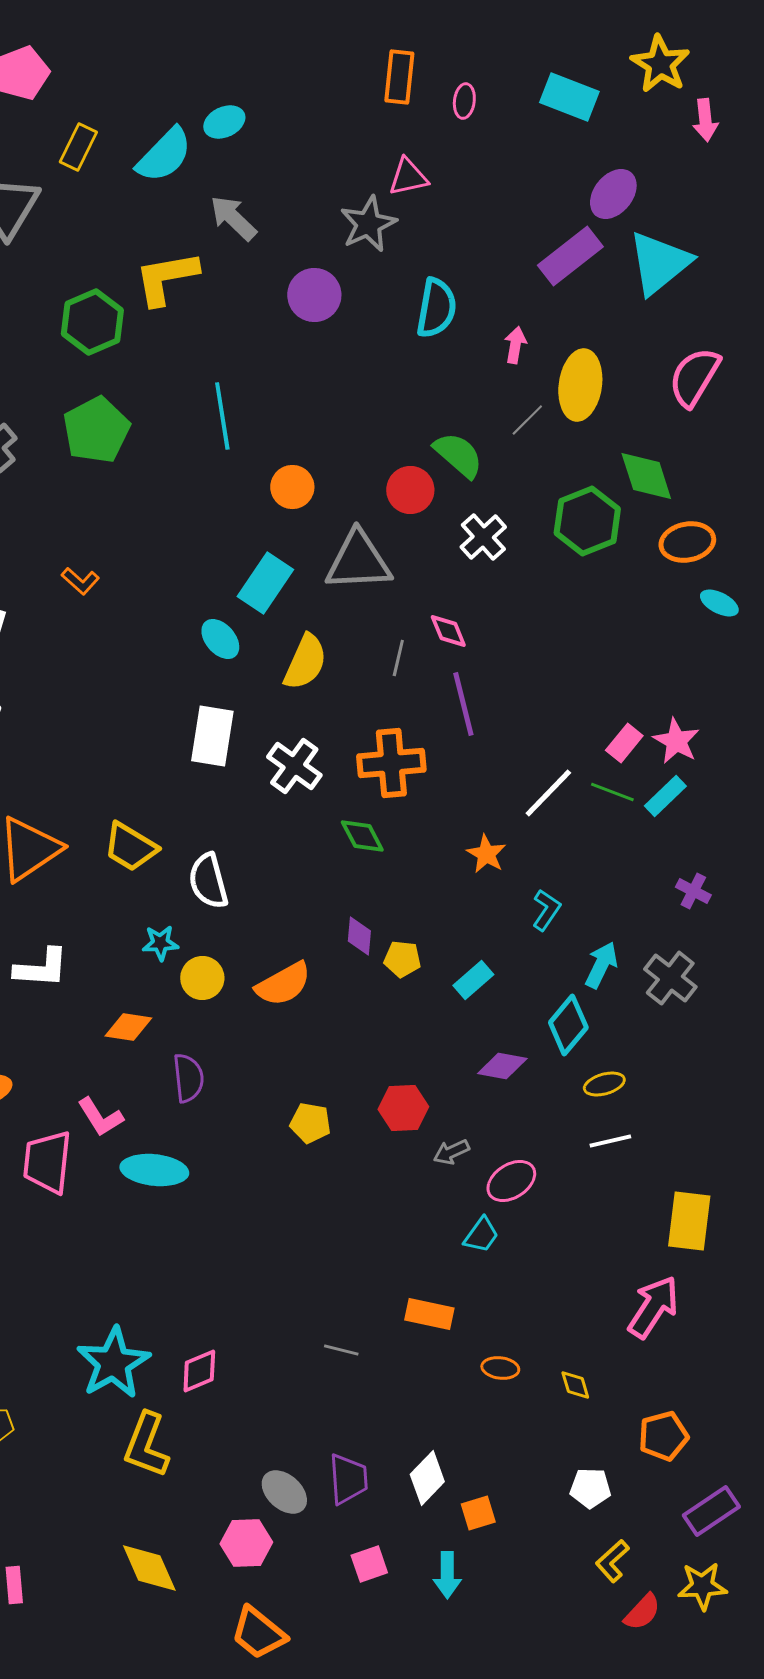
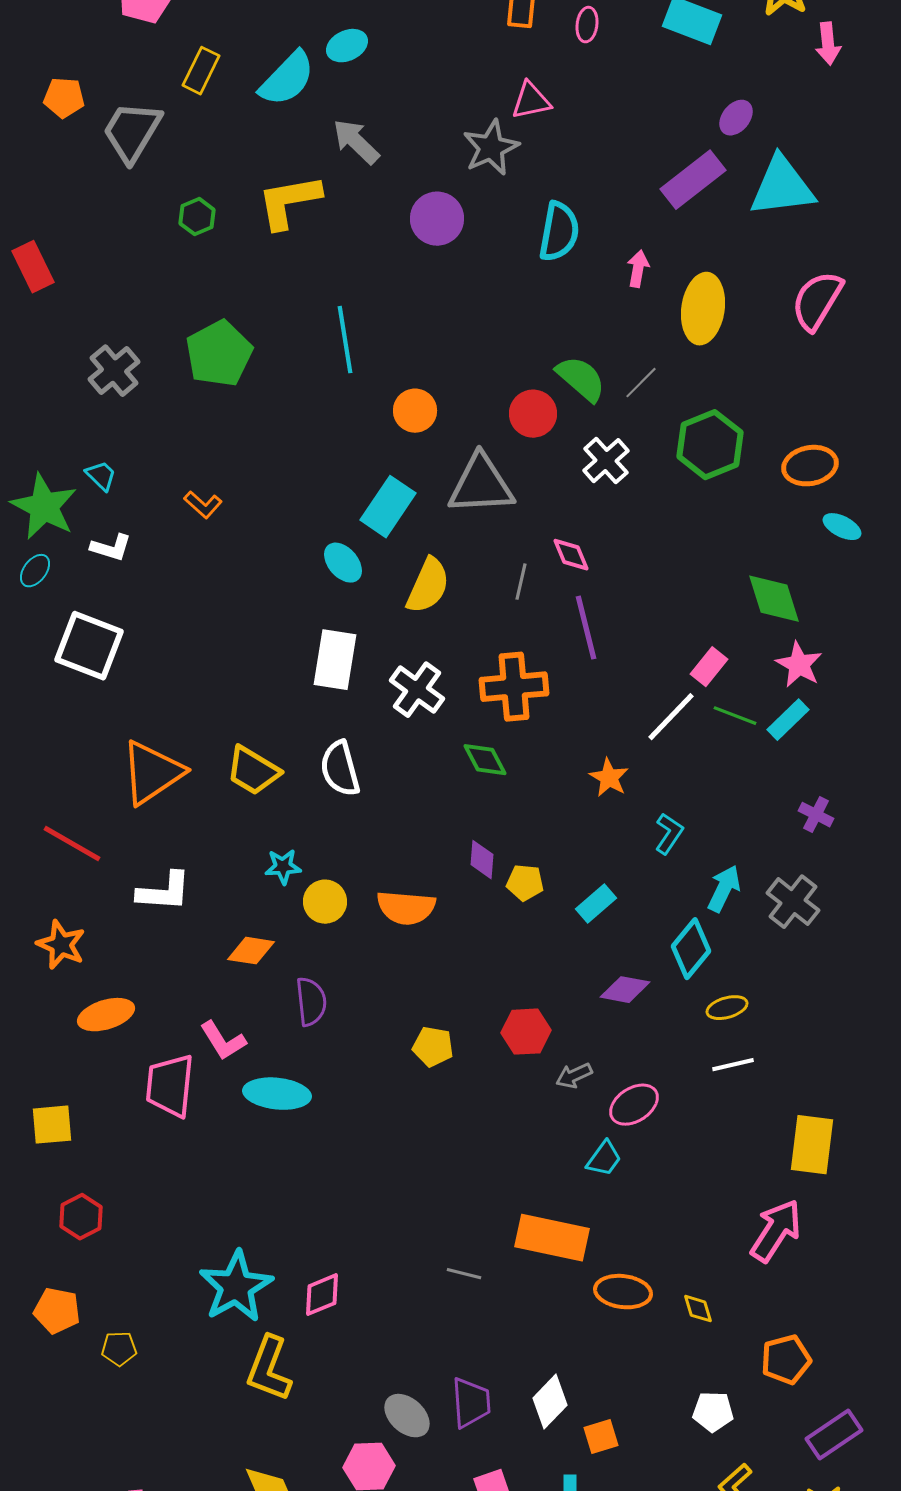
purple ellipse: (613, 194) -> (736, 118), size x0.7
cyan triangle: (659, 263) -> (782, 187), turned 32
green hexagon: (92, 322) -> (197, 217), moved, size x0.6
gray line: (527, 420) -> (641, 383), moved
green diamond: (646, 476) -> (774, 599), moved
pink rectangle: (624, 743) -> (709, 667), moved
white semicircle: (208, 881) -> (340, 769), moved
orange semicircle: (283, 984) -> (406, 908), turned 34
orange rectangle: (429, 1314) -> (552, 1238), size x1.5
orange ellipse: (500, 1368) -> (623, 1292), size x1.5

